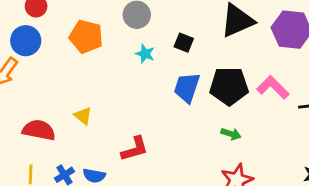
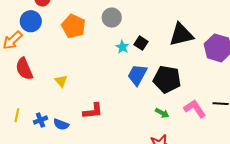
cyan star: (145, 54) -> (122, 47), moved
pink L-shape: (273, 87) -> (195, 109), moved
red semicircle: (39, 130) -> (24, 69), moved, turned -135

